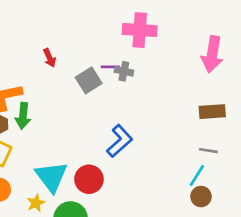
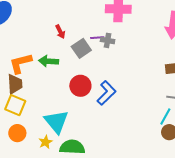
red arrow: (50, 58) -> (60, 32), moved
green arrow: (23, 116) -> (49, 61), moved, turned 90
red circle: (89, 179) -> (80, 86), moved

